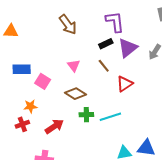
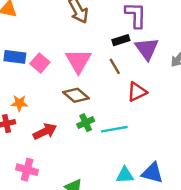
purple triangle: (128, 48) -> (147, 49), turned -35
pink triangle: (74, 66) -> (78, 61), size x1.6
pink square: (43, 81) -> (40, 63), moved
green cross: (86, 115) -> (86, 123), turned -32

